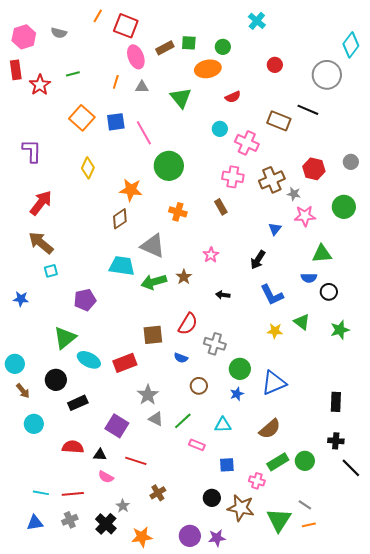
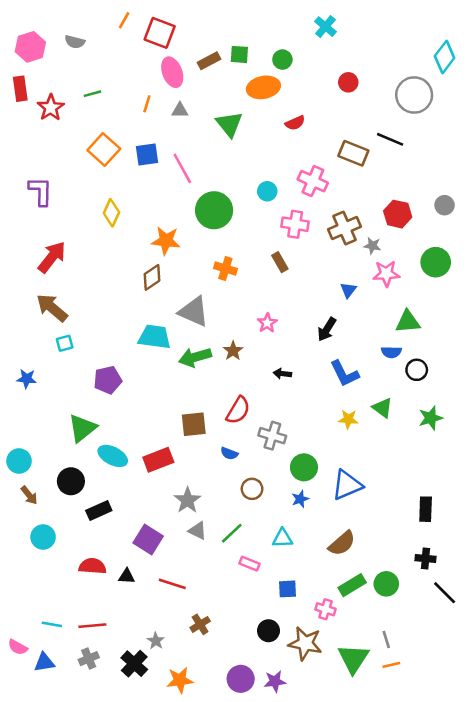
cyan circle: (220, 129) -> (267, 191), moved
pink semicircle: (106, 477) -> (18, 647), moved
gray line: (305, 505) -> (386, 640), turned 40

